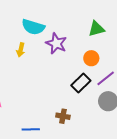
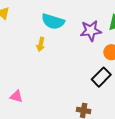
purple star: (56, 43) -> (91, 31), moved, turned -30

